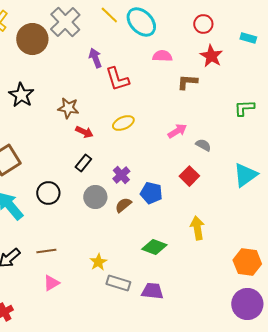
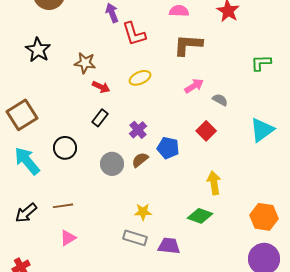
brown L-shape: (187, 82) -> (188, 45), moved, size x1.4
gray circle: (95, 197) -> (112, 164), moved
green diamond: (154, 247) -> (200, 216), moved
yellow star: (98, 262) -> (143, 212), moved, turned 30

